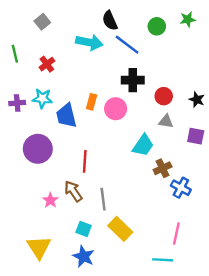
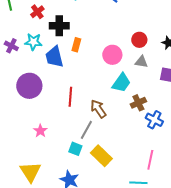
black cross: (133, 80) -> (59, 26), moved
purple cross: (17, 103) -> (11, 46), turned 32
pink circle: (116, 109) -> (112, 55), moved
brown arrow: (73, 191) -> (98, 109), moved
gray line: (103, 199) -> (86, 130), turned 36
cyan square: (84, 229) -> (75, 149), moved

